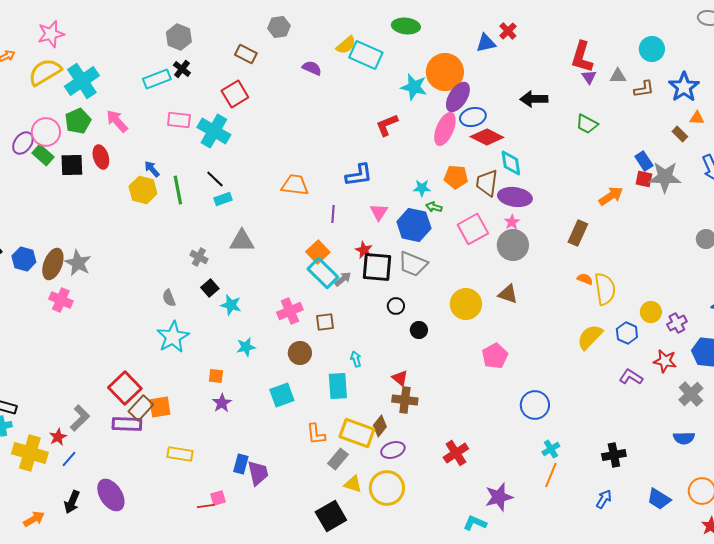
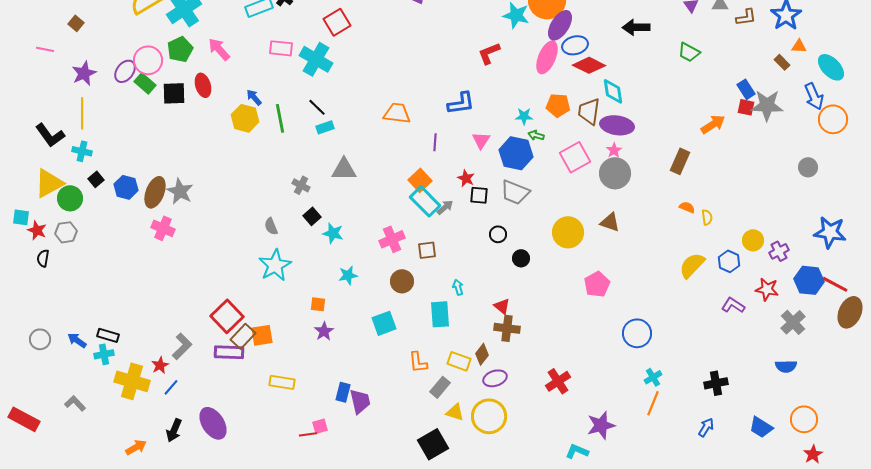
black square: (377, 267) -> (479, 195), size x0.6
yellow semicircle: (605, 289) -> (707, 217), size x0.5
yellow rectangle: (357, 433) -> (459, 361), size x0.7

